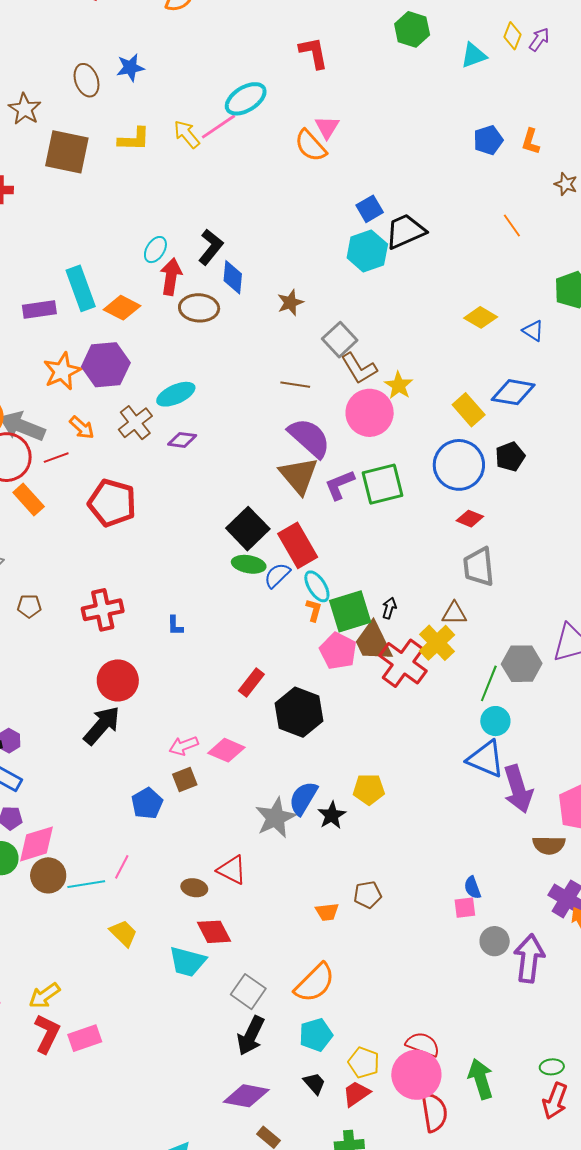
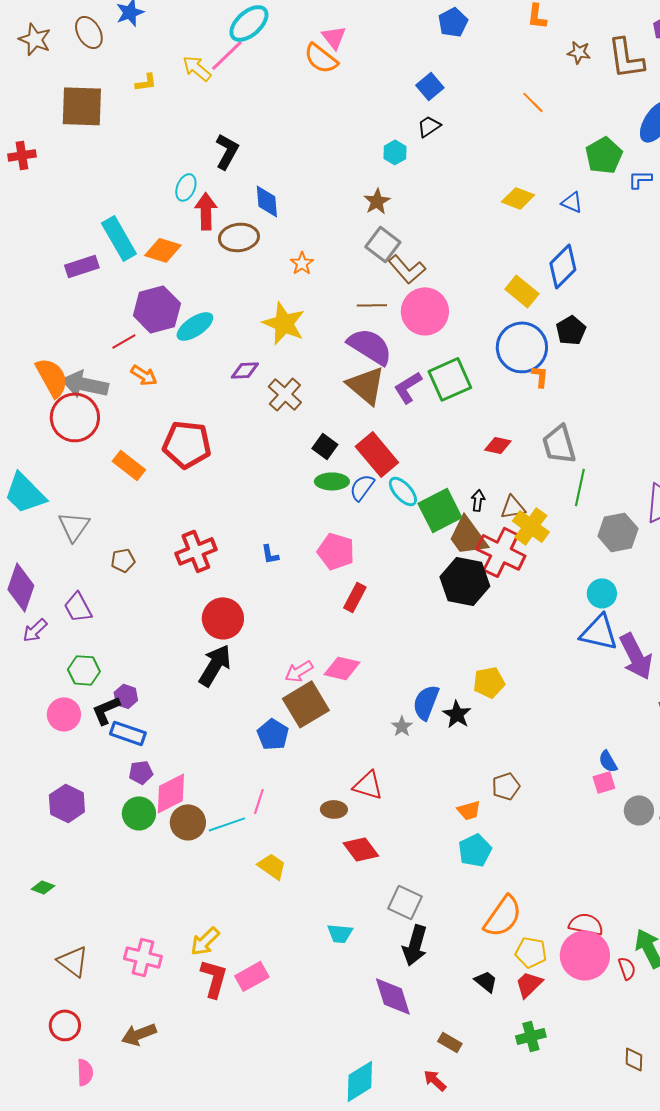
brown star: (25, 109) -> (35, 39), moved
yellow L-shape: (134, 139) -> (146, 82), size x0.7
blue pentagon: (488, 140) -> (453, 22), moved
blue square: (370, 209) -> (430, 86), moved
black trapezoid: (405, 231) -> (429, 126), size x0.6
black L-shape: (211, 247) -> (227, 151), moved
cyan hexagon: (367, 251) -> (395, 152), size x0.6
brown star: (290, 303) -> (377, 201), moved
orange star: (62, 371) -> (302, 263), moved, size x0.6
brown line: (295, 385) -> (372, 305), moved
yellow star: (399, 385) -> (284, 323), moved, size x1.5
blue diamond: (513, 392) -> (563, 266), turned -45
cyan ellipse: (176, 394) -> (195, 326), moved
brown cross: (135, 423) -> (285, 394), moved
red line: (56, 458) -> (124, 341), moved
orange rectangle: (29, 499) -> (129, 465), moved
red diamond: (470, 519) -> (498, 445), moved
black square: (248, 529) -> (325, 446), size x0.6
orange L-shape: (314, 610) -> (540, 376), moved
brown triangle: (454, 613) -> (513, 507), moved
pink pentagon: (338, 651) -> (336, 551), moved
green line: (489, 683) -> (580, 487), moved
black hexagon: (299, 712) -> (465, 581), moved
brown square: (185, 779) -> (306, 704), size x1.8
gray star: (276, 818) -> (402, 726), size x0.5
cyan trapezoid: (187, 962) -> (340, 933), moved, size x0.7
orange semicircle: (315, 983) -> (503, 916), moved
cyan pentagon: (316, 1035) -> (475, 850), moved
purple diamond: (246, 1096) -> (393, 996), moved, turned 72
red semicircle: (434, 1112) -> (627, 968), moved, size x0.6

